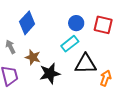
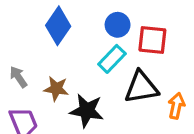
blue diamond: (27, 23) -> (58, 26), moved
red square: (103, 25) -> (152, 40), moved
black star: (50, 73) -> (87, 111), turned 30

